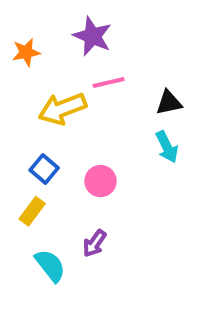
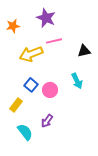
cyan arrow: (167, 147) -> (77, 81), moved
blue square: (44, 169) -> (31, 85), moved

